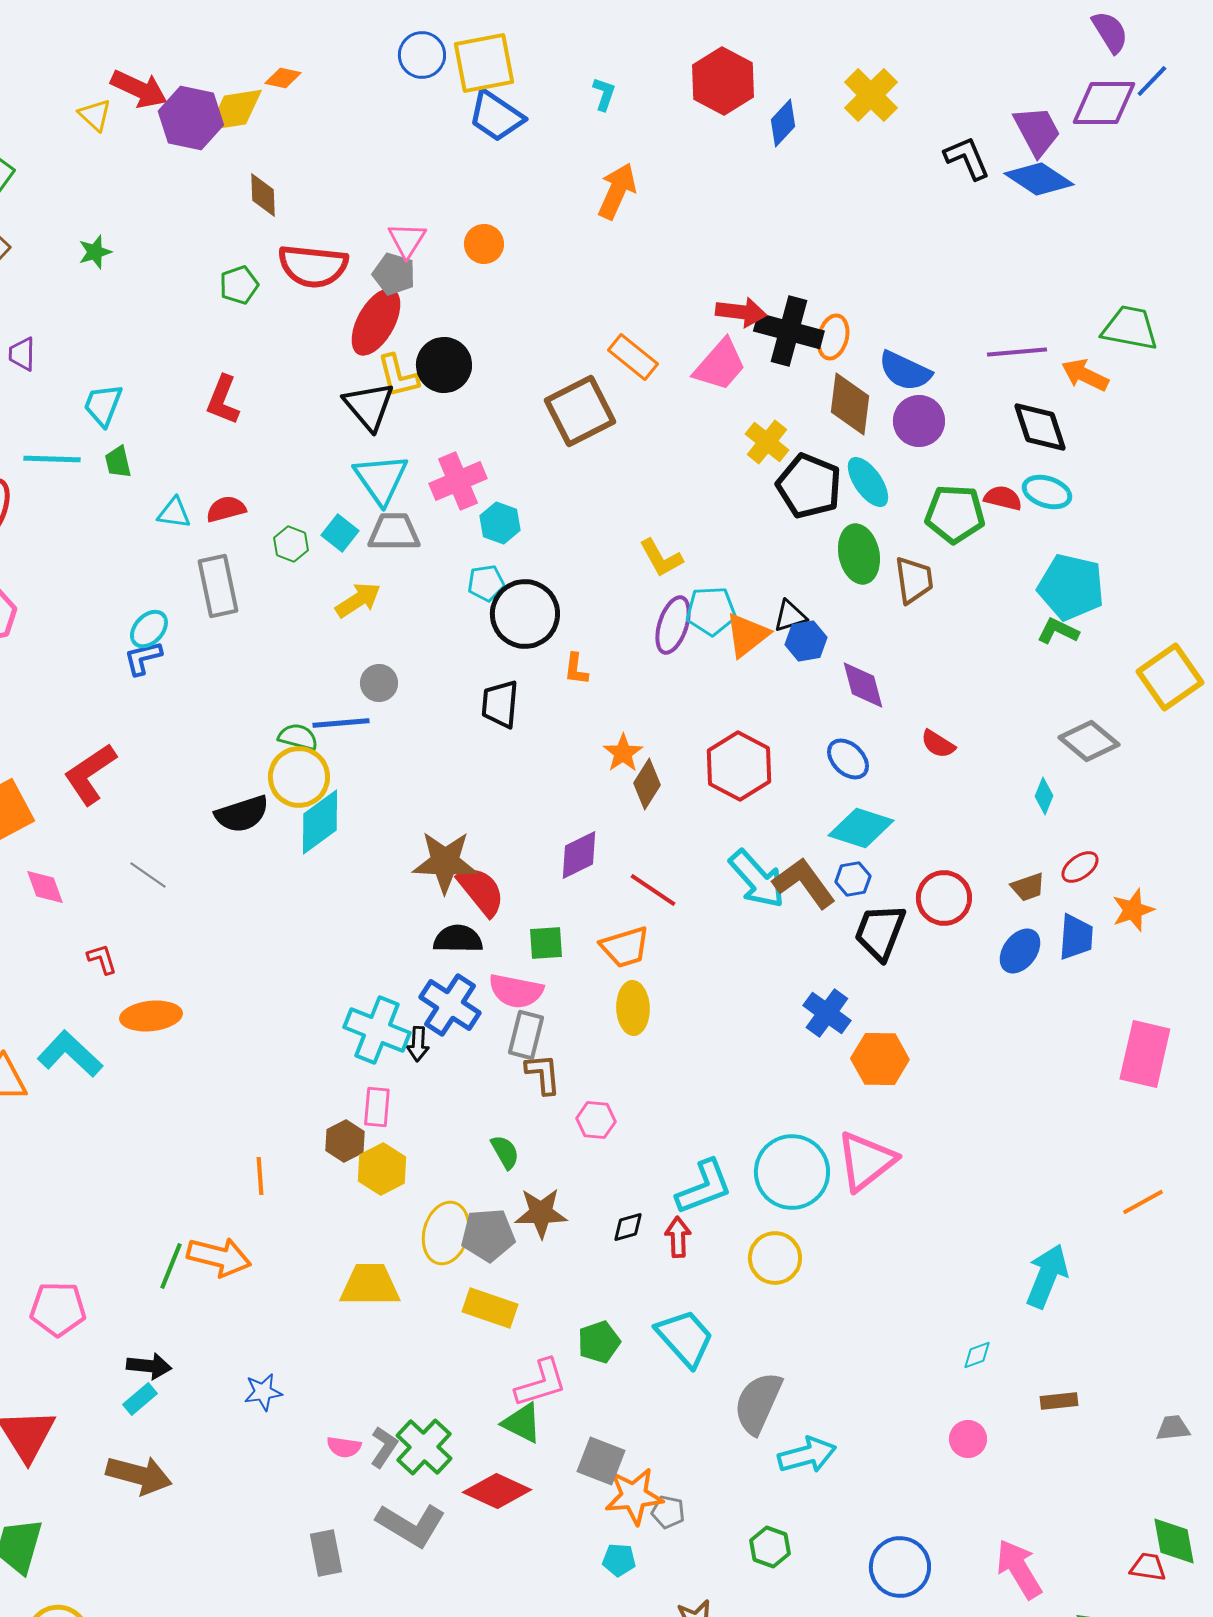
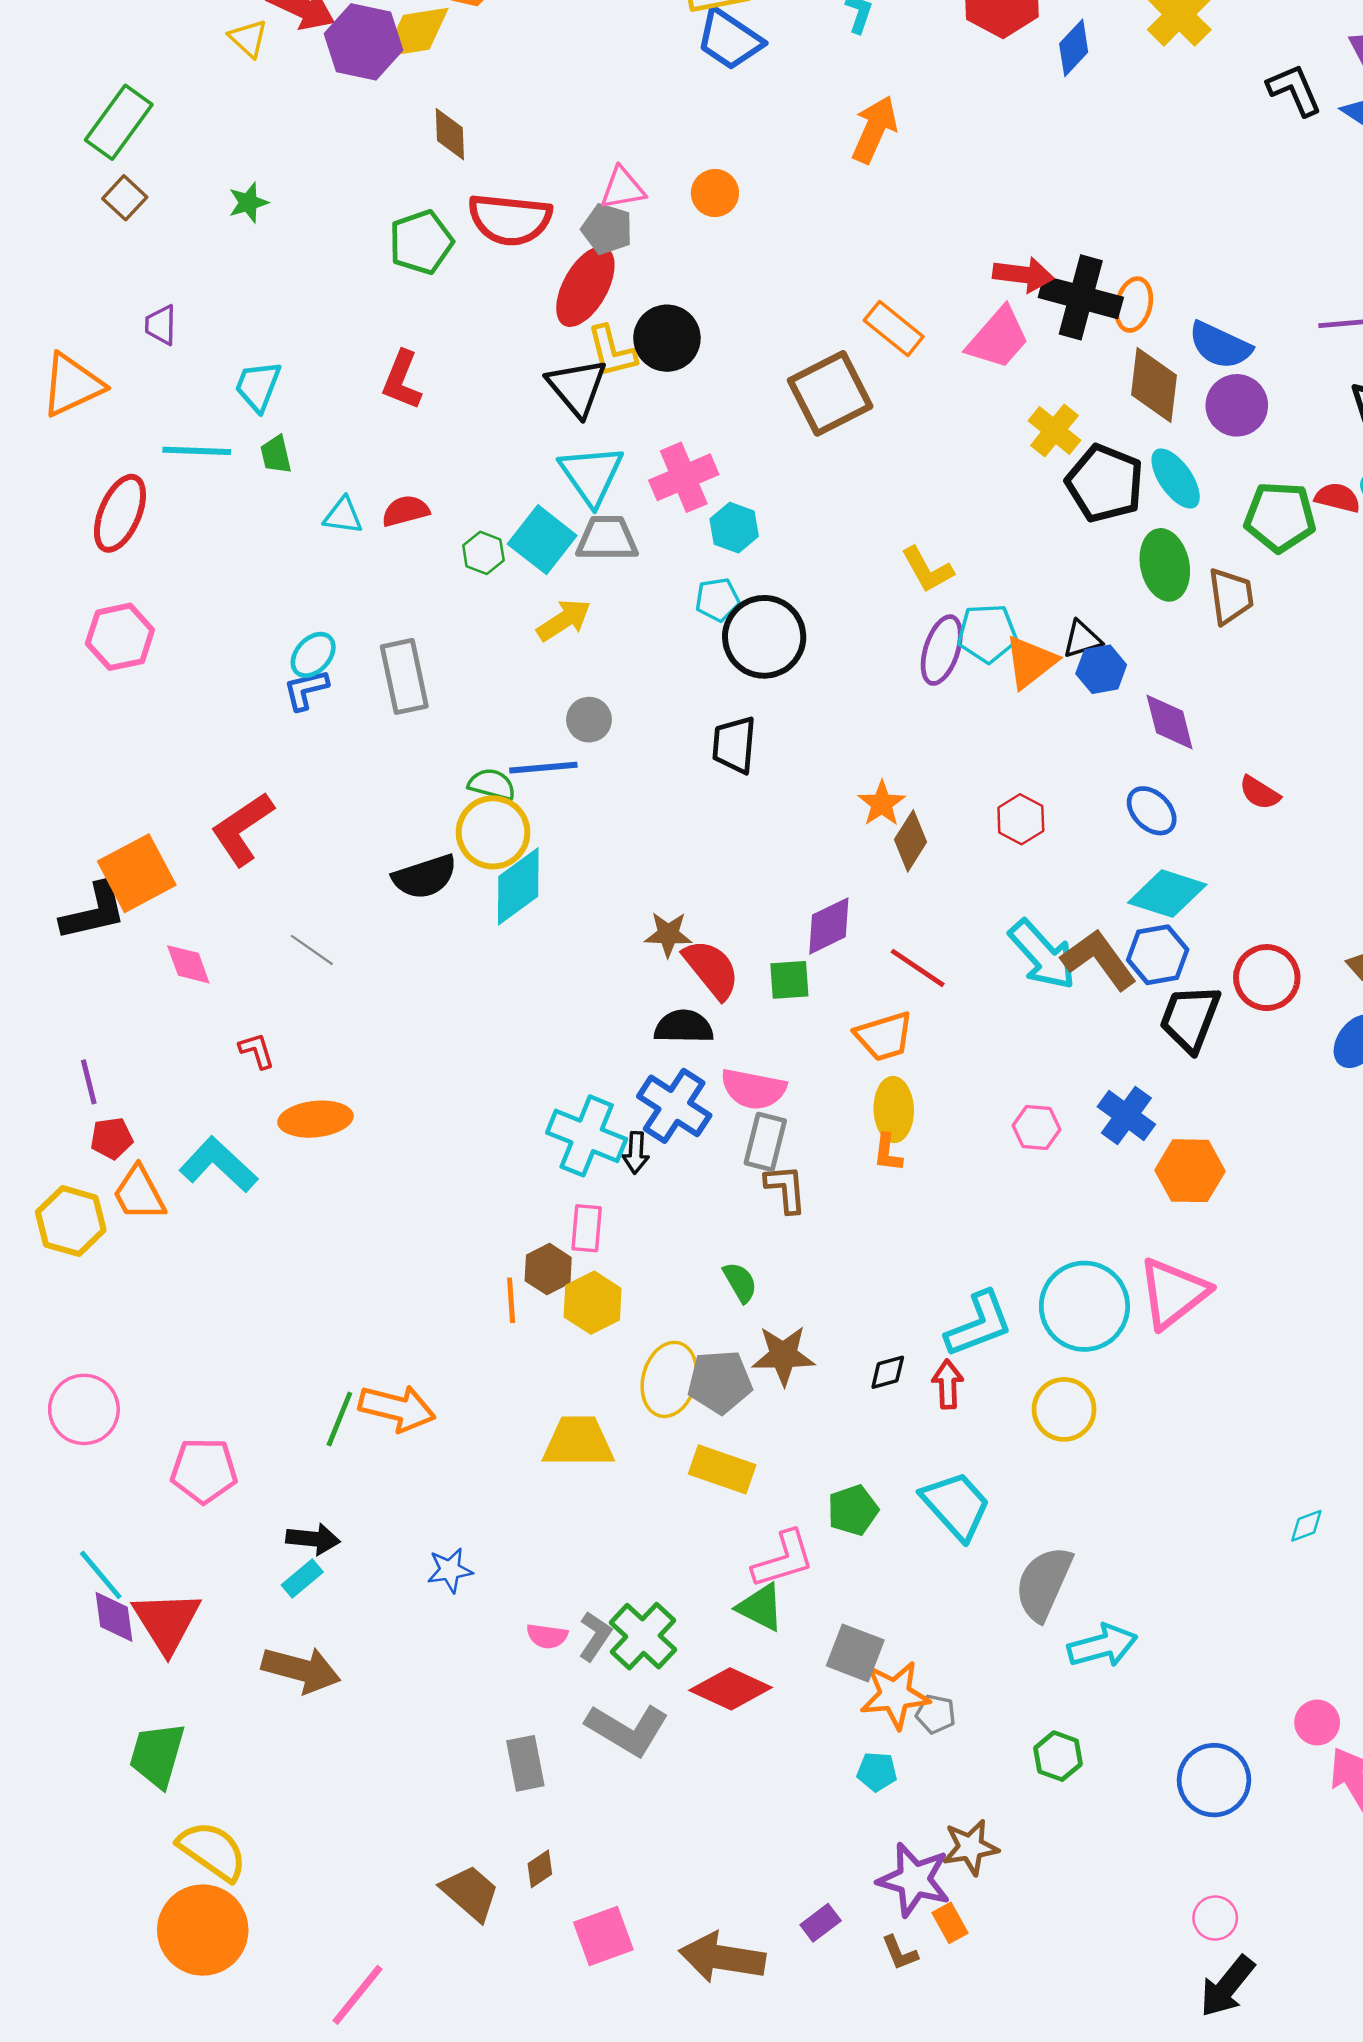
pink triangle: (407, 240) -> (623, 188), turned 48
green pentagon: (239, 285) -> (421, 242), size x1.4
cyan square: (340, 533) -> (542, 540), size x1.5
gray rectangle: (218, 586) -> (404, 676), moved
orange L-shape: (576, 669) -> (888, 1153), moved
red hexagon: (739, 766) -> (1021, 819), size x0.6
brown star: (445, 862) -> (668, 934), size x0.6
blue hexagon: (853, 879) -> (1158, 955), size x1.4
green square: (546, 943) -> (789, 980), moved
pink hexagon: (596, 1120) -> (1036, 1127), moved
orange line: (260, 1176) -> (511, 1300), moved
pink circle: (968, 1439) -> (1317, 1722), moved

